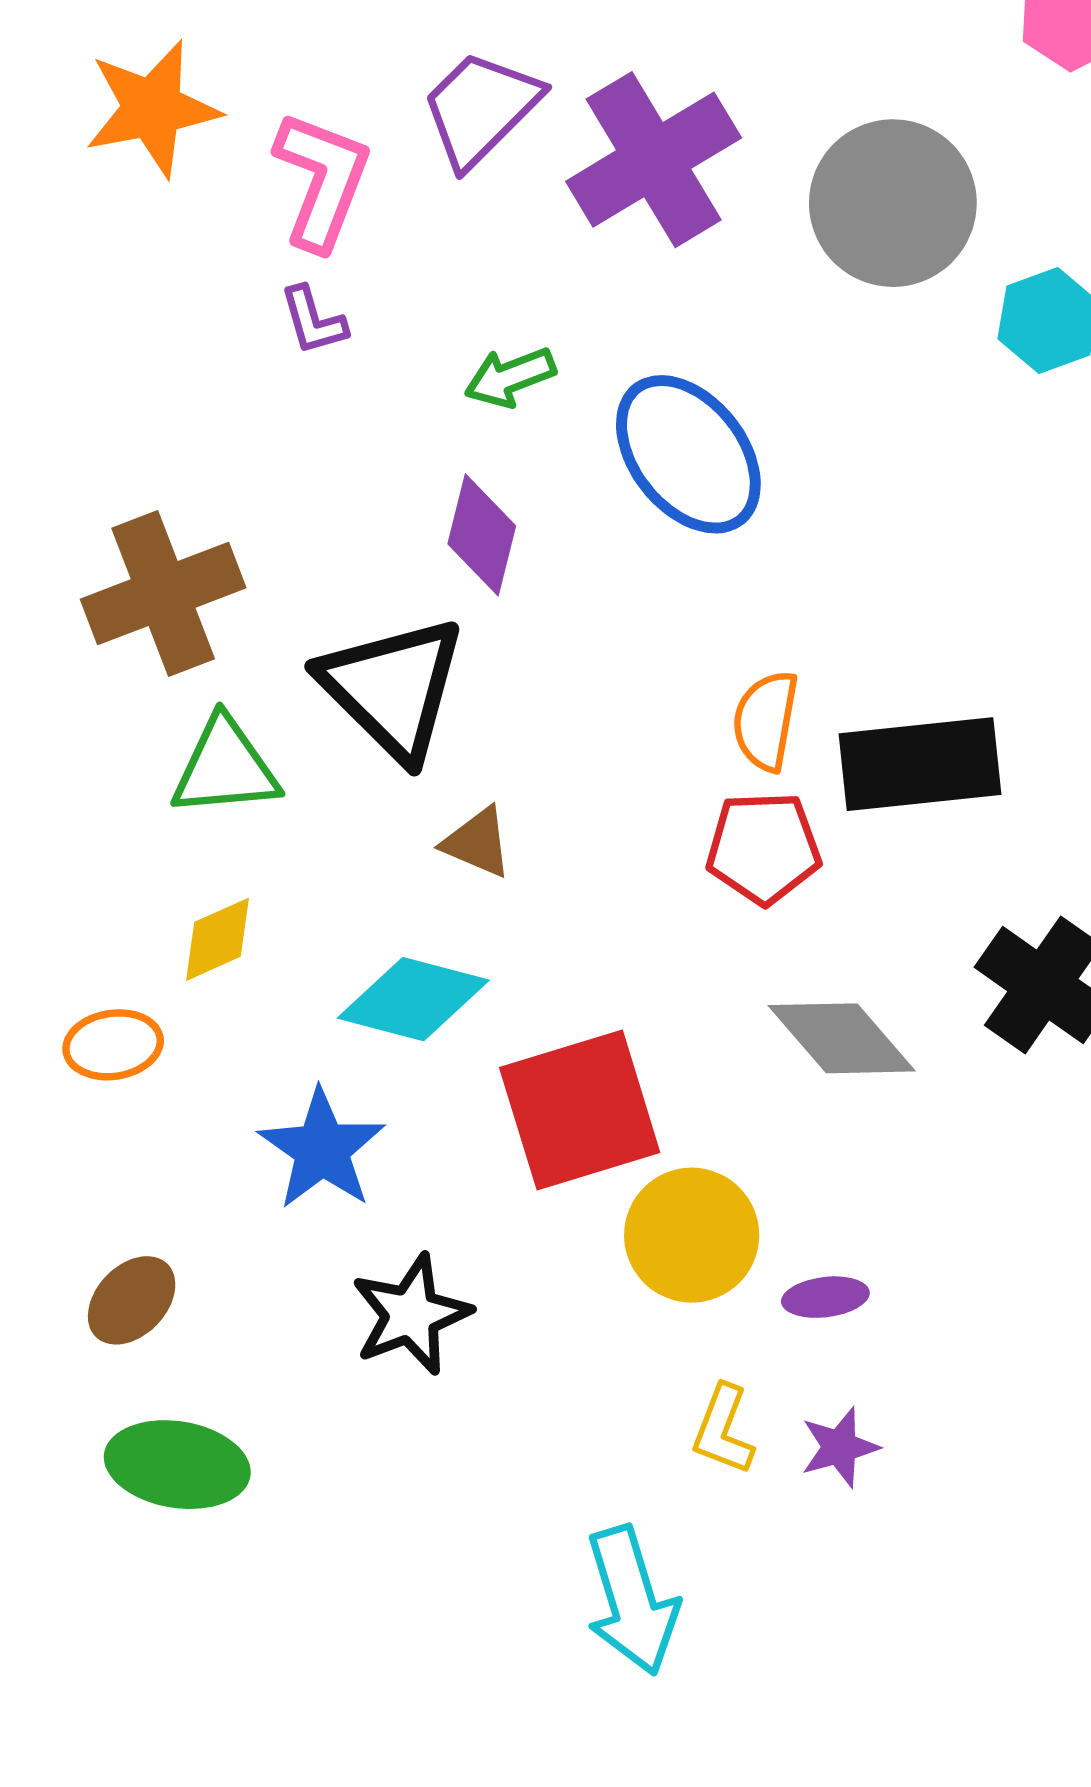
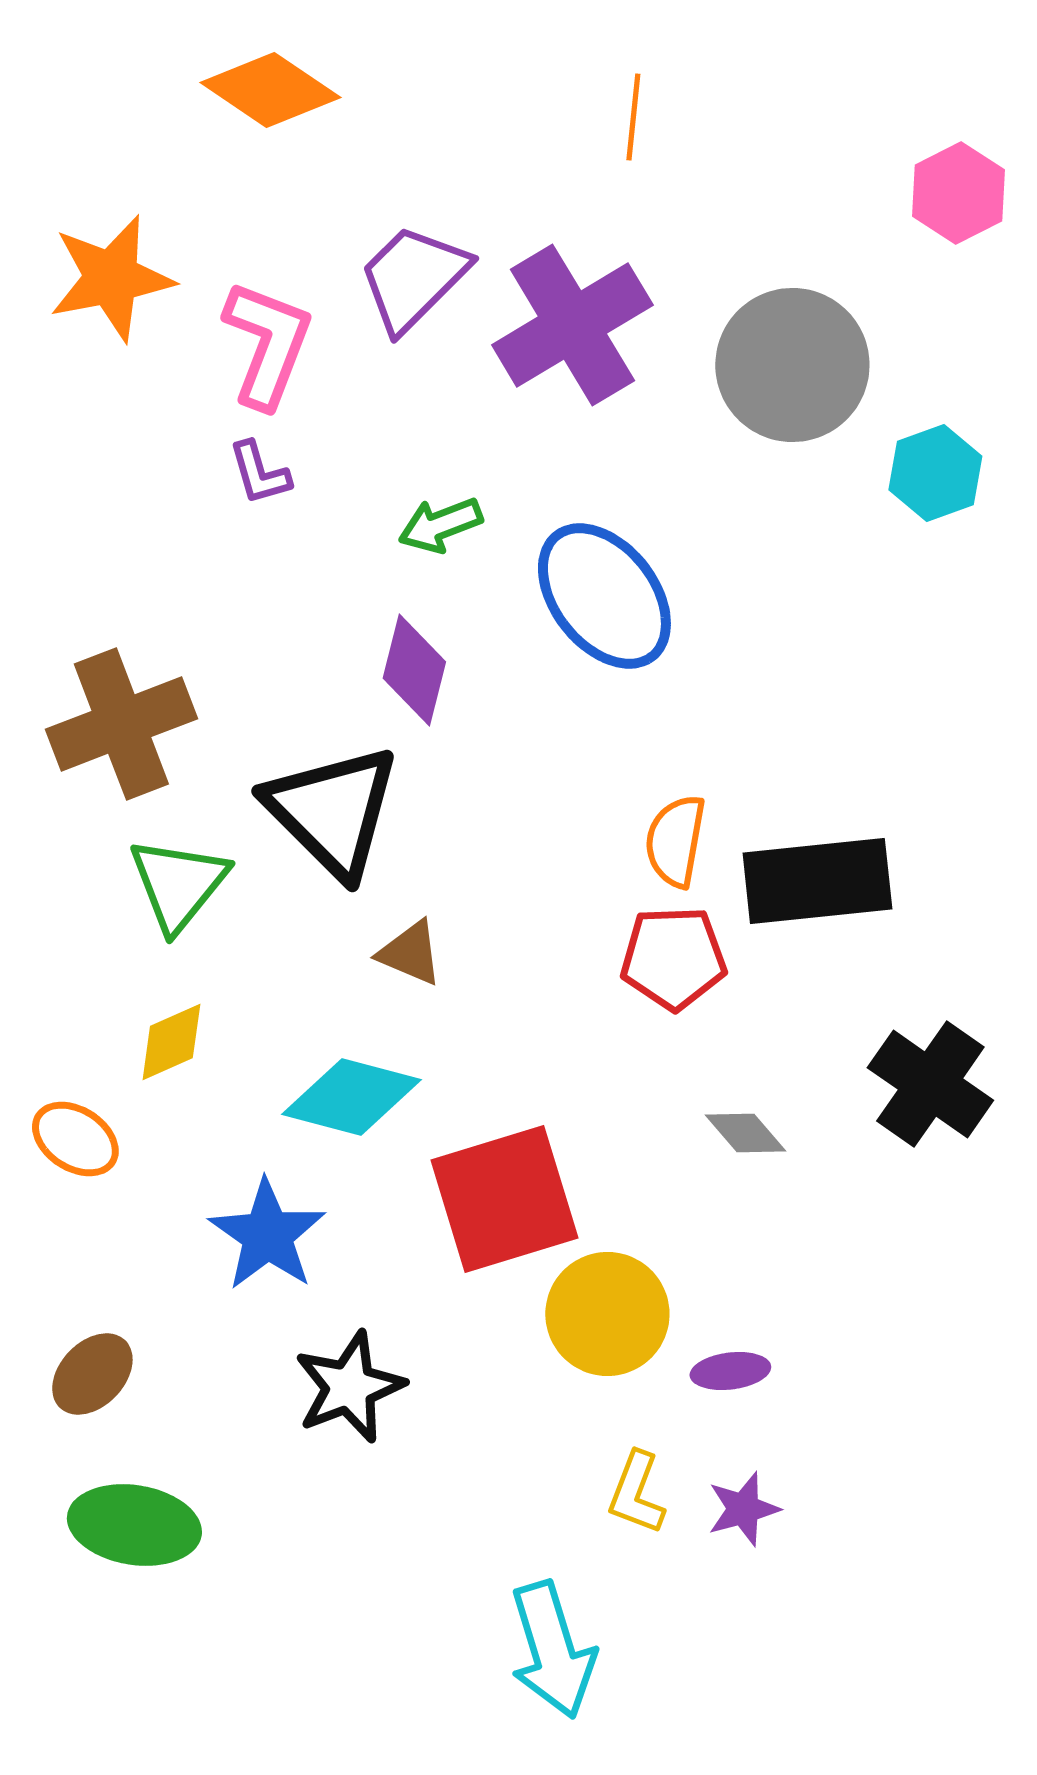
green triangle: (225, 768) -> (178, 884), turned -46
gray diamond: (842, 1038) -> (745, 1133), size x0.6
orange ellipse: (113, 1045) -> (75, 1139), turned 42

